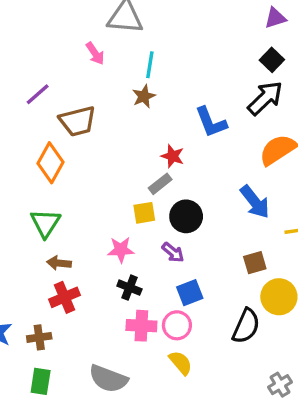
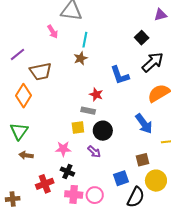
black square: (272, 60) -> (142, 38), moved
gray rectangle: (160, 184) -> (88, 111), turned 48
blue square: (190, 293) -> (121, 178), moved
red cross: (65, 297) -> (45, 184), moved

